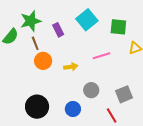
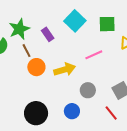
yellow arrow: (71, 67) -> (65, 70), size x1.5

